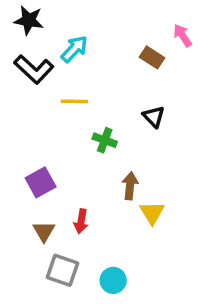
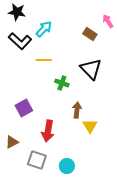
black triangle: (154, 117) -> (91, 69), size x1.6
red arrow: (81, 221) -> (48, 131), size x1.5
brown triangle: (44, 231) -> (12, 142), moved, turned 32

